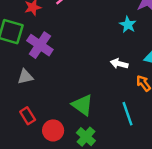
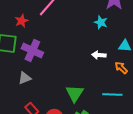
green triangle: (82, 105) -> (75, 93), turned 36
cyan line: (127, 114) -> (112, 94), turned -60

